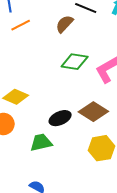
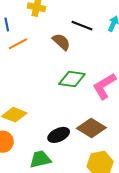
brown semicircle: (65, 24) -> (61, 42), turned 90

